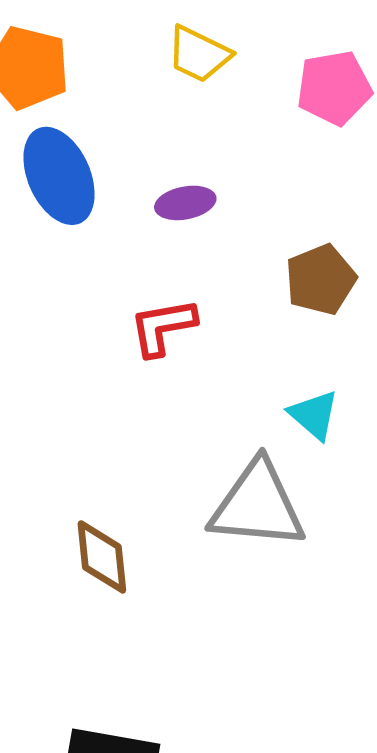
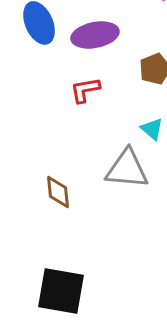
purple ellipse: (185, 203) -> (95, 35), size x1.8

